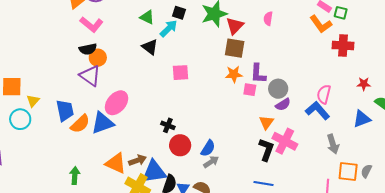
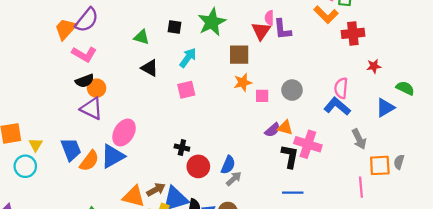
red triangle: (235, 26) -> (261, 31), moved
cyan arrow: (169, 28) -> (188, 58), moved
purple L-shape: (258, 74) -> (282, 29), moved
red star: (364, 84) -> (374, 66), moved
purple semicircle: (283, 105) -> (272, 130), moved
orange triangle: (266, 122) -> (285, 128), turned -42

